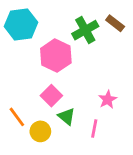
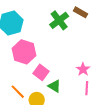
pink hexagon: (56, 56) -> (24, 52), moved
pink line: (94, 128) -> (87, 88), moved

